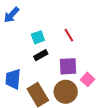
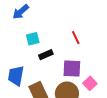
cyan square: (38, 37) -> (33, 39), moved

